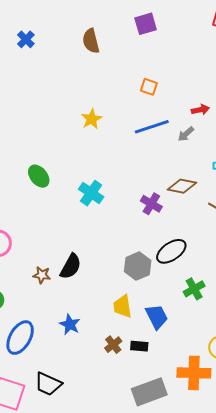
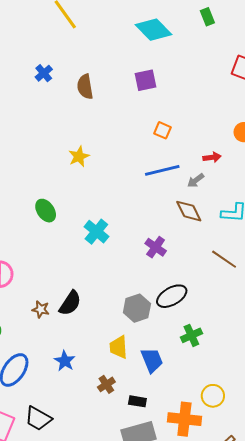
purple square: (146, 24) -> (145, 80), moved
brown semicircle: (91, 41) -> (85, 87), moved
yellow star: (92, 119) -> (79, 156), moved
brown diamond: (182, 186) -> (189, 211), moved, turned 48
black rectangle: (139, 346) -> (137, 401), moved

